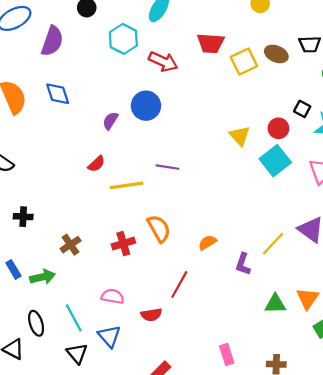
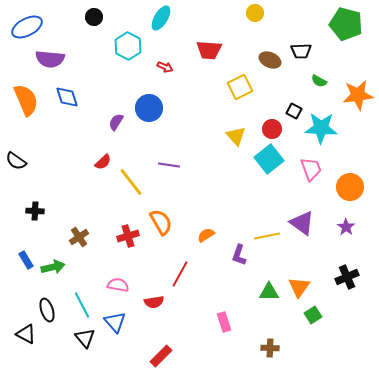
purple semicircle: (52, 41) -> (50, 59), moved, turned 76
red arrow: (163, 61) -> (165, 67), size x0.6
yellow square: (244, 61) -> (240, 87), moved
yellow line: (127, 185) -> (131, 182), turned 60
yellow line: (273, 244) -> (267, 236), turned 35
pink rectangle: (227, 355) -> (224, 322), moved

